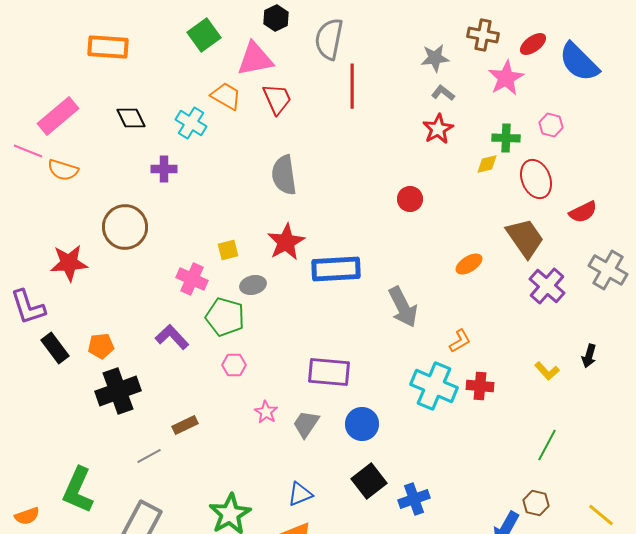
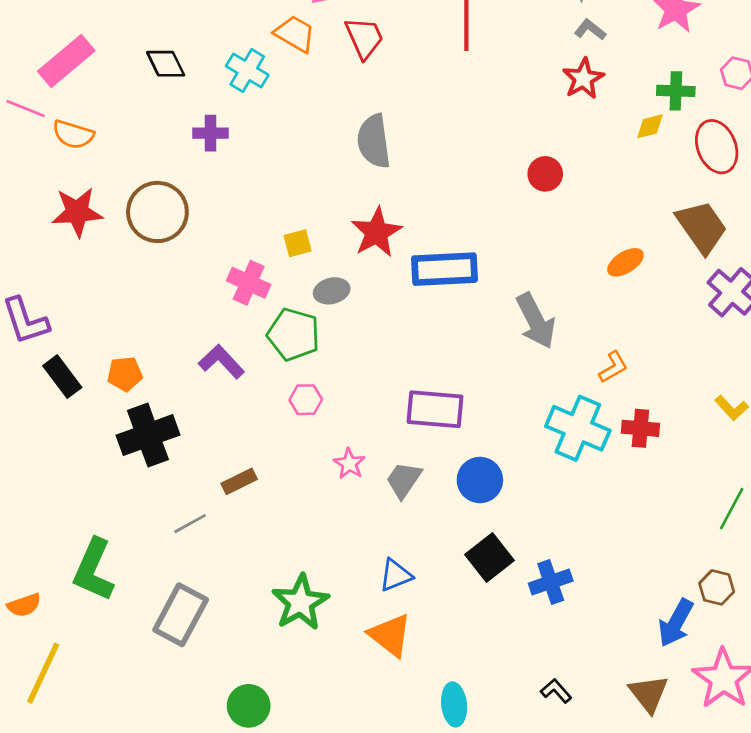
red star: (69, 263) -> (77, 212), moved

